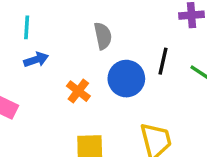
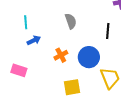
blue circle: (126, 79) -> (89, 57), moved
orange cross: (78, 91) -> (61, 55), turned 32

